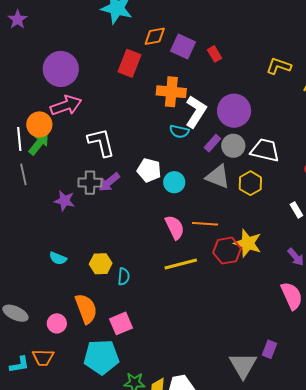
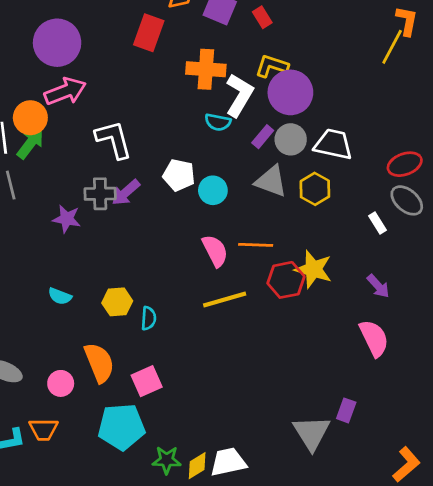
yellow L-shape: (279, 66) -> (272, 66), moved

